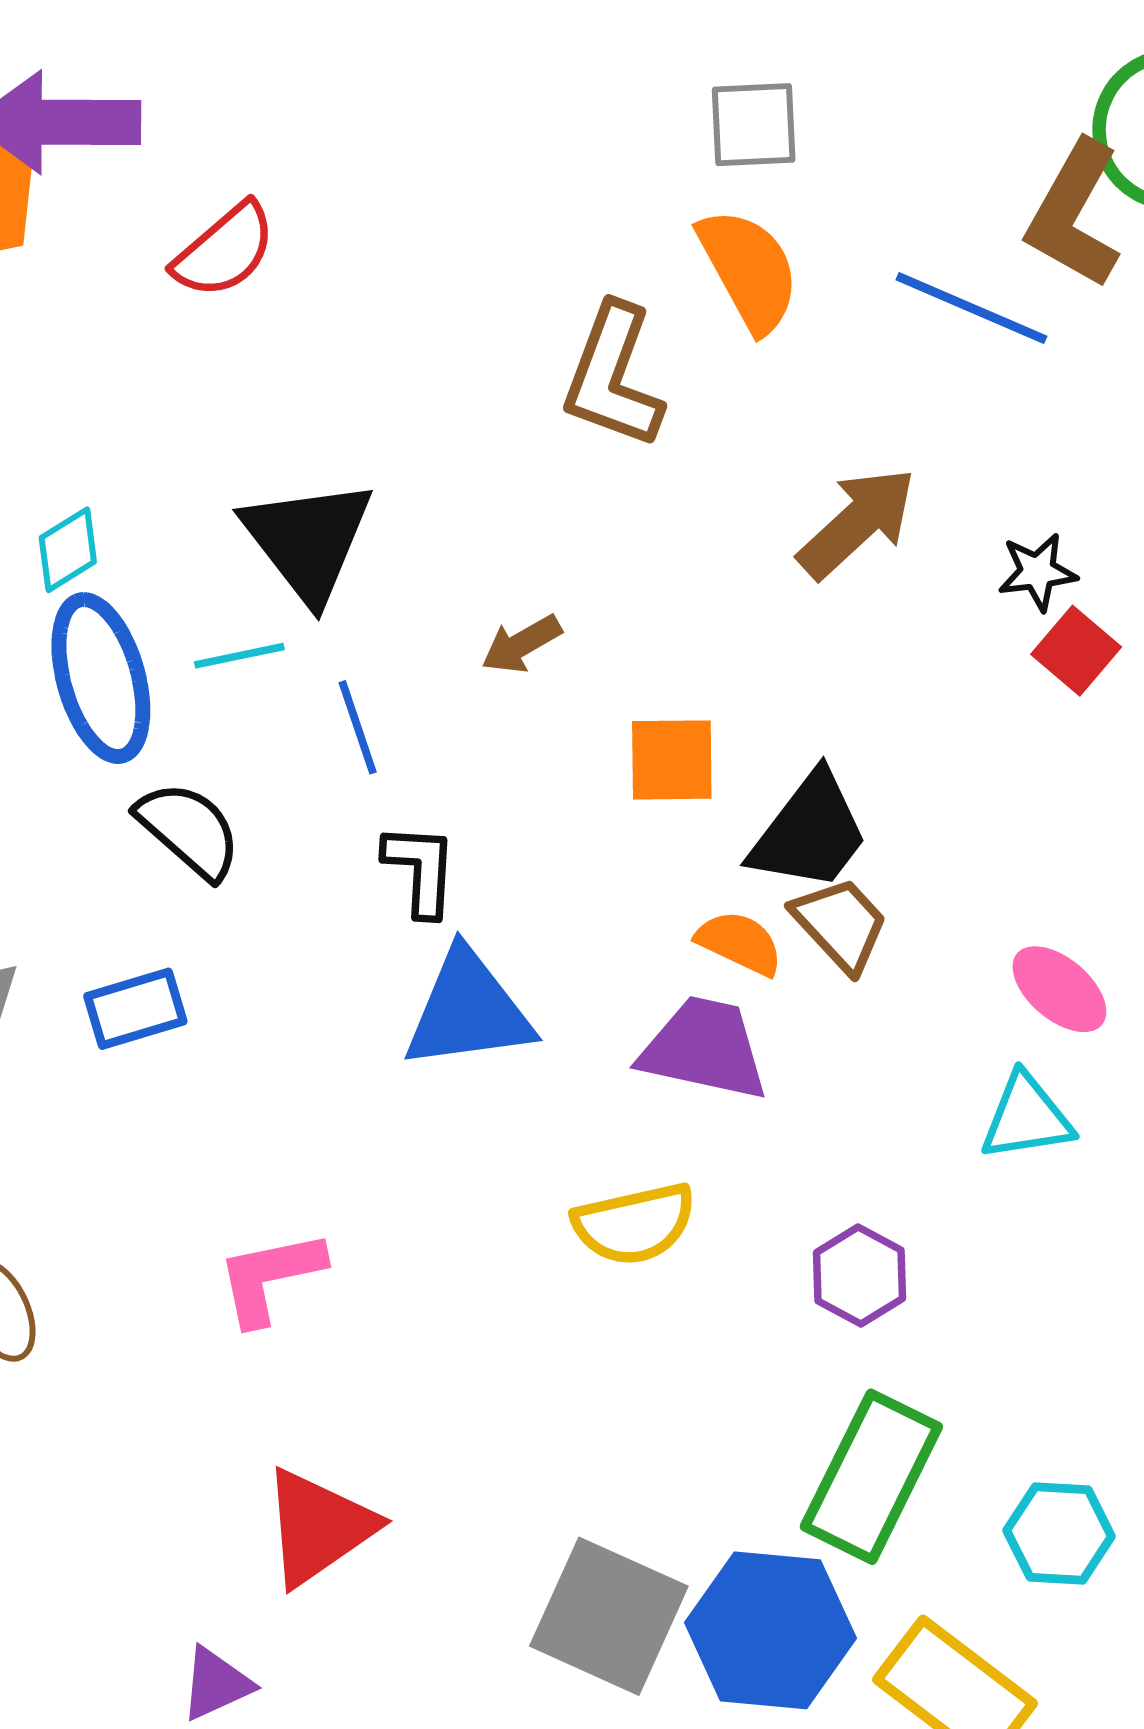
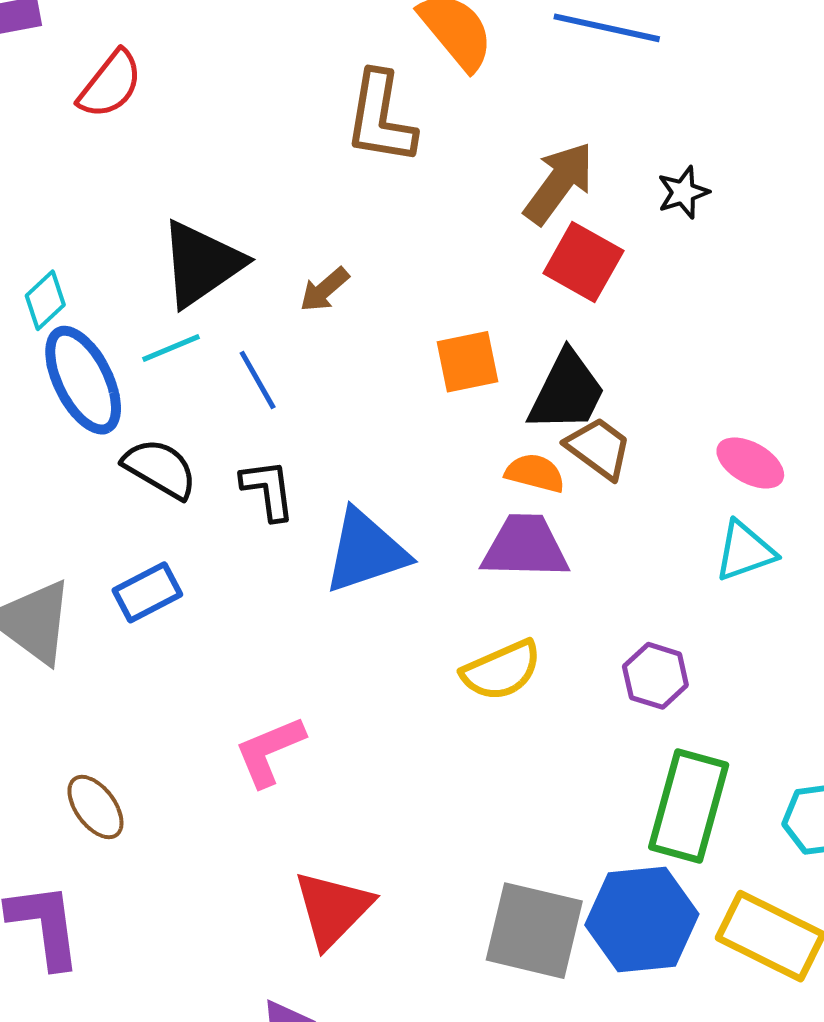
black triangle: (308, 540) -> (201, 264), turned 44
brown arrow: (521, 644) -> (324, 290), moved
red square: (1076, 651) -> (583, 262), moved, size x1.4
black L-shape: (420, 870) -> (268, 490), moved

